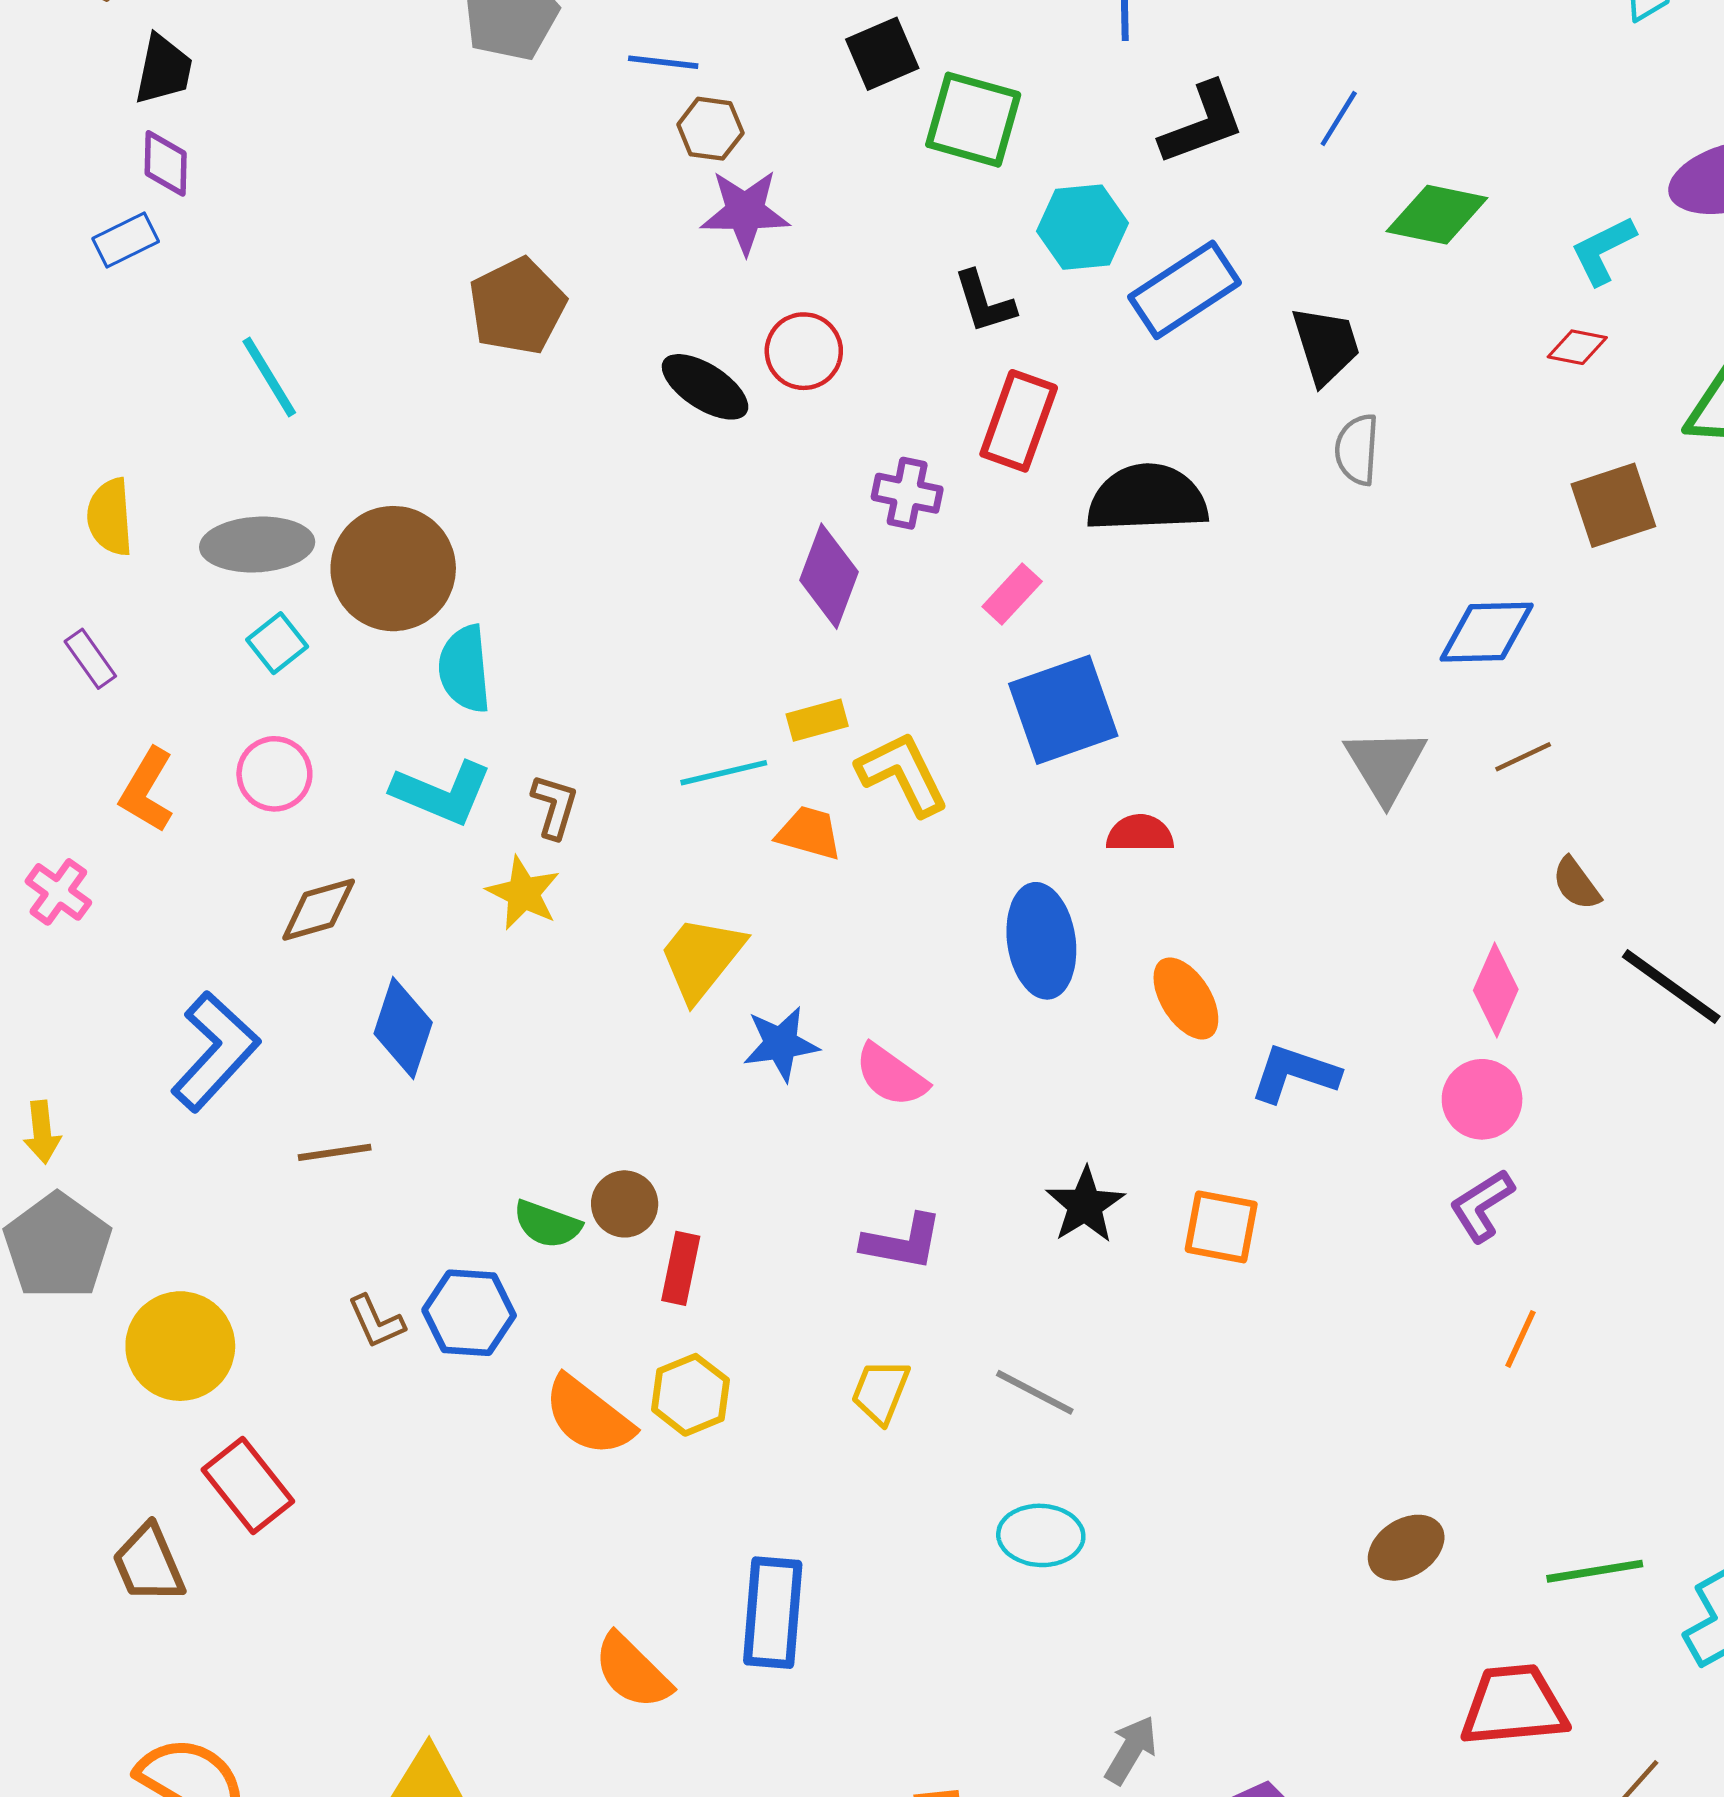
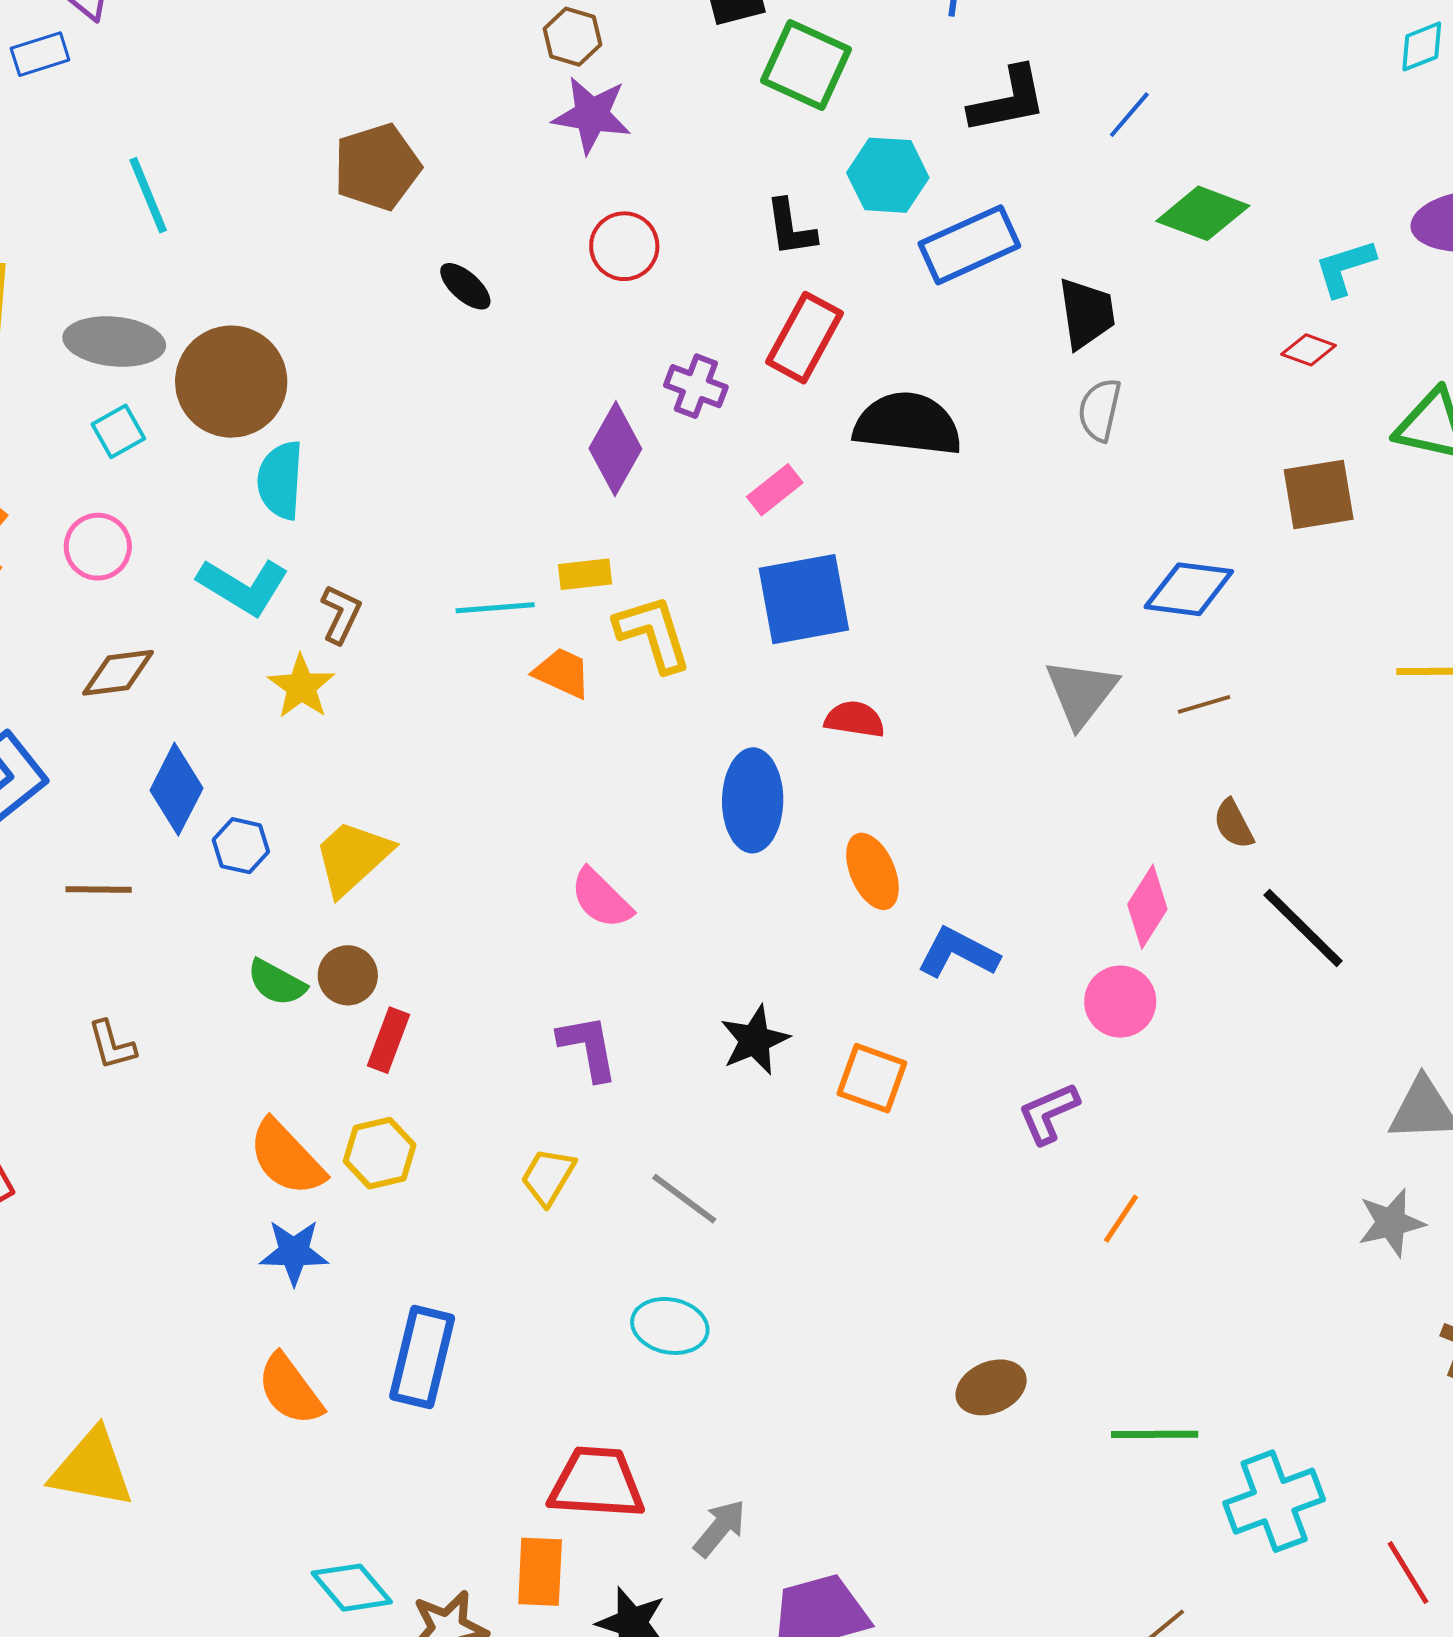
black ellipse: (705, 387) -> (465, 286), moved, size x0.7
yellow trapezoid: (701, 958) -> (353, 857), moved
blue star: (781, 1044) -> (294, 1252), moved
purple L-shape: (1482, 1206) -> (1049, 1113), moved
purple L-shape: (902, 1242) -> (588, 1047), turned -120
blue hexagon: (469, 1313) -> (241, 846), moved, size x0.7
red trapezoid: (1514, 1705) -> (597, 1483), moved

